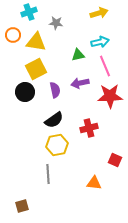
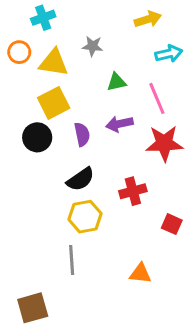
gray star: (56, 23) -> (93, 46), moved
cyan arrow: (100, 42) -> (169, 54), moved
red square: (115, 160) -> (172, 224), moved
brown square: (22, 206) -> (33, 308), size x1.5

